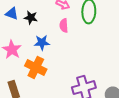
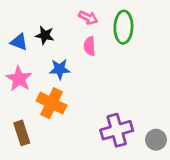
blue triangle: (12, 14) -> (19, 42), moved

